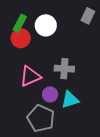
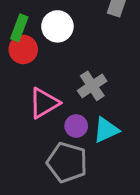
gray cross: (64, 69) -> (92, 86), turned -30

